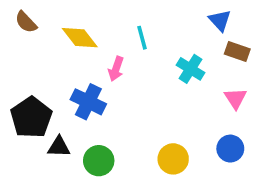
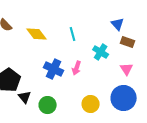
pink arrow: (116, 69) -> (77, 68), moved
blue cross: (88, 102) -> (54, 69), moved
black triangle: (59, 147) -> (25, 97), turned 48
blue circle: (230, 149) -> (124, 98), size x1.6

